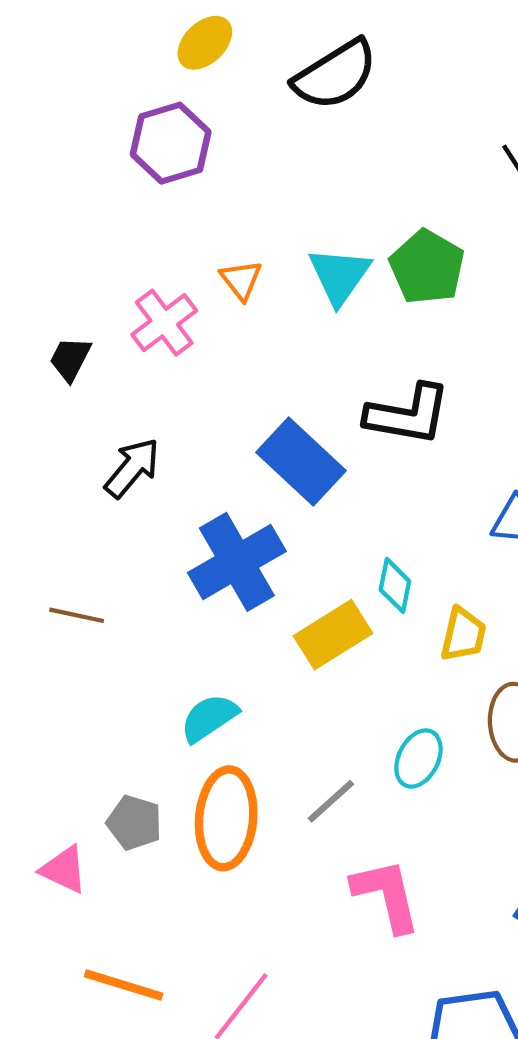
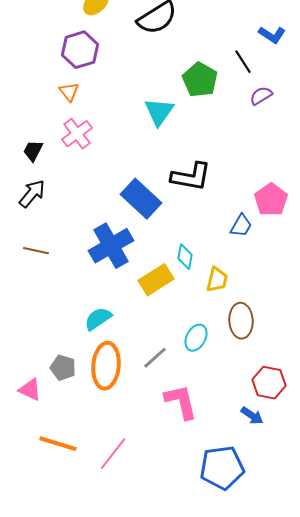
green pentagon: (427, 267) -> (200, 80), moved
orange triangle: (241, 280) -> (69, 92), moved
black arrow: (132, 468) -> (32, 194), moved
brown line: (77, 615) -> (36, 251), moved

